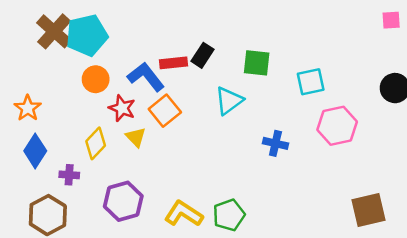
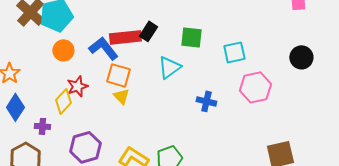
red rectangle: (174, 63) -> (125, 37), size x1.4
red star: (122, 108) -> (77, 86), moved, turned 30
orange square: (165, 111) -> (118, 75), turned -35
yellow triangle: (136, 137) -> (121, 96), moved

